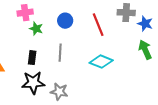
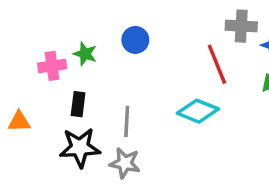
pink cross: (25, 13) -> (52, 66), moved
red line: (98, 25) -> (217, 64), moved
gray line: (60, 53) -> (127, 121), moved

